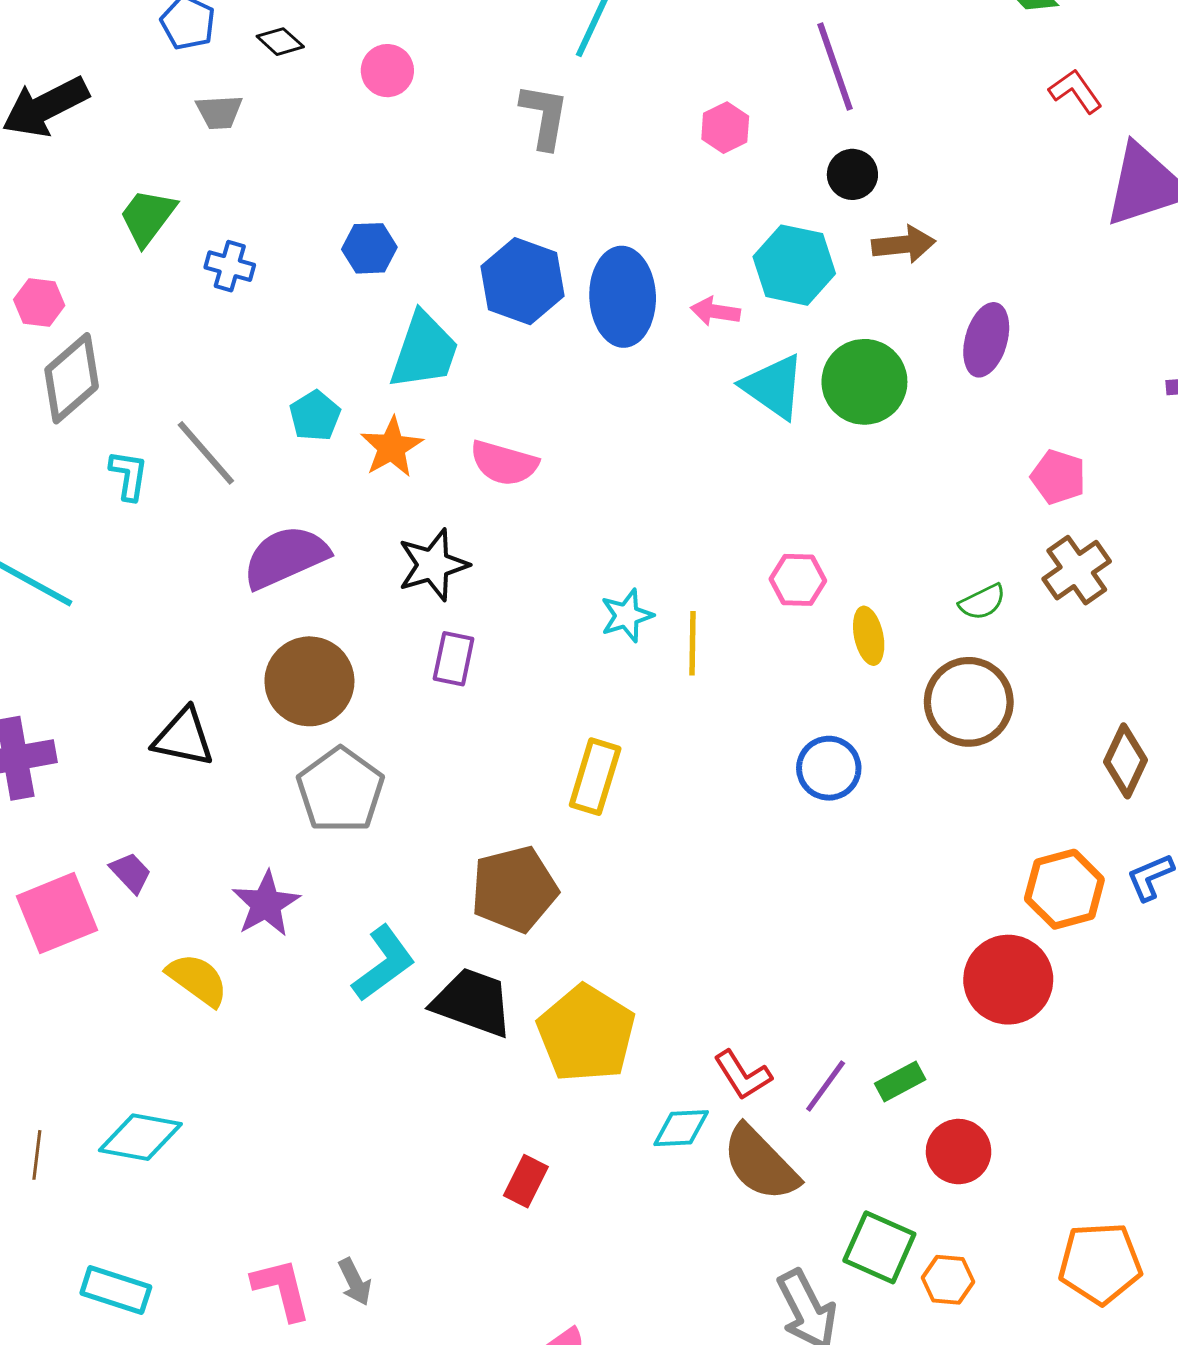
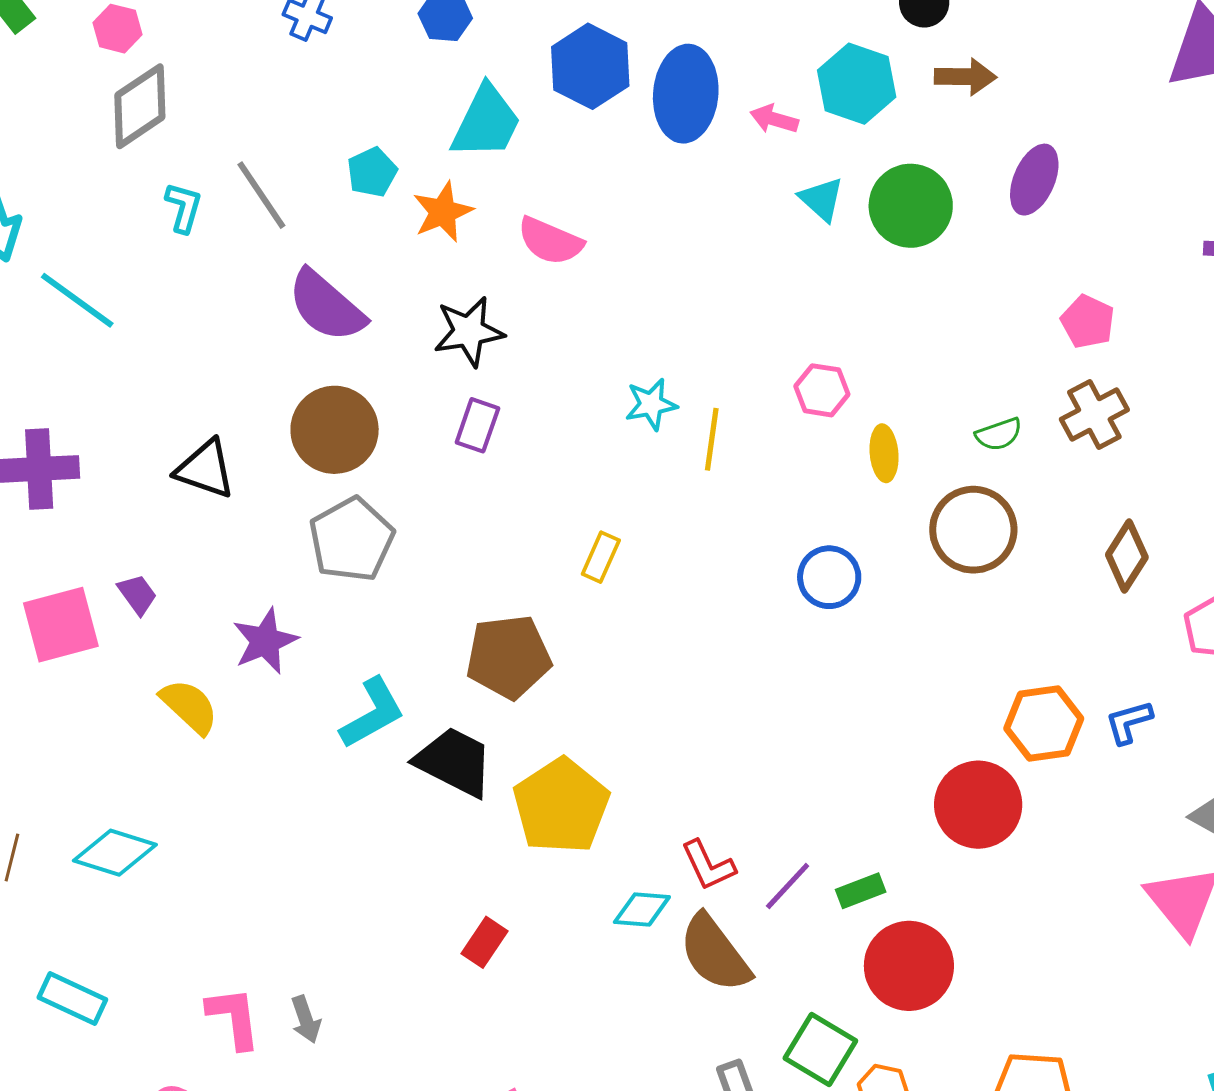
cyan triangle: (773, 387) -> (822, 199), size x0.7
purple semicircle: (286, 557) -> (326, 306), turned -122
brown diamond: (1126, 761) -> (1127, 556), moved
yellow rectangle: (595, 777) -> (601, 557), size x0.7
red circle: (959, 1152) -> (909, 966), size x1.4

